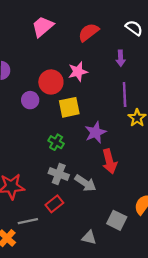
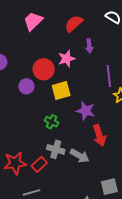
purple arrow: (121, 58) -> (89, 46), moved
purple star: (96, 132) -> (86, 111), turned -30
red rectangle: (54, 204) -> (39, 164), moved
gray square: (117, 220) -> (109, 187), turned -36

